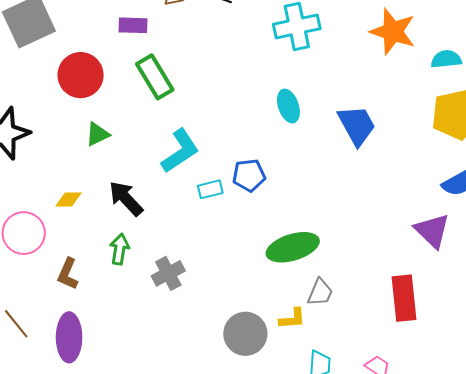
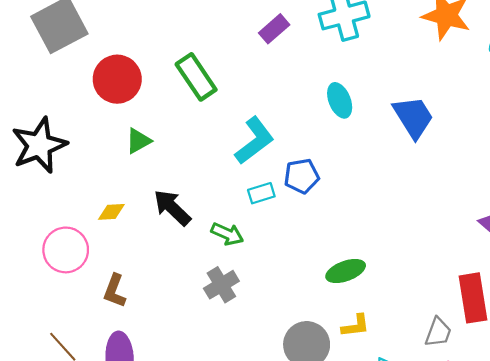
purple rectangle: (133, 25) -> (274, 29), moved, turned -40
cyan L-shape: (180, 151) -> (254, 141), moved
green ellipse: (293, 247) -> (346, 271), moved, size x0.7
green arrow: (120, 249) -> (227, 234), moved, turned 108
gray trapezoid: (320, 292) -> (438, 332), moved

